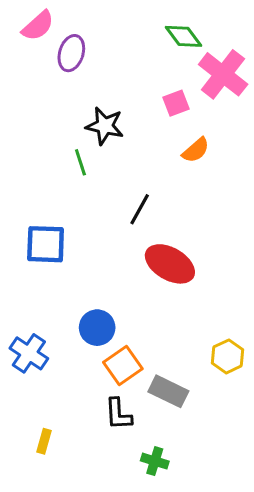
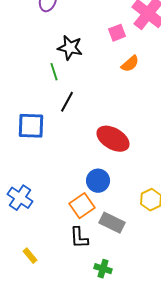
black line: (140, 209) -> (67, 102), moved
blue circle: (97, 328) -> (98, 181), moved
yellow rectangle: (44, 441) -> (30, 256), turned -56

